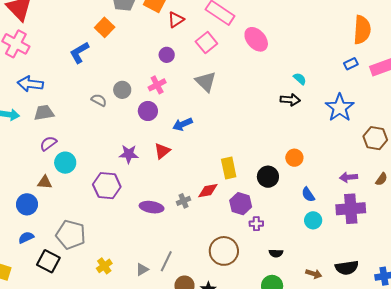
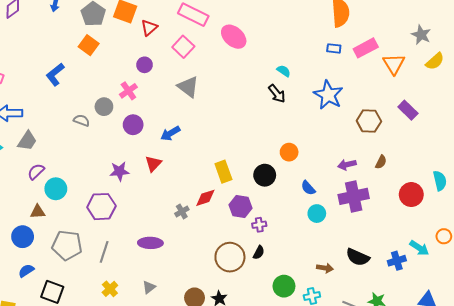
orange square: (105, 27) -> (89, 45), moved
blue rectangle: (351, 64) -> (334, 48), turned 40
pink cross: (157, 85) -> (128, 91), moved
black arrow: (290, 100) -> (277, 94), turned 54
gray trapezoid: (44, 113) -> (27, 141), turned 140
purple ellipse: (152, 207) -> (150, 243), moved
gray pentagon: (71, 235) -> (67, 245), moved
black semicircle: (276, 253) -> (259, 253), moved, turned -56
gray line: (166, 261) -> (104, 252), moved
black semicircle: (347, 268) -> (358, 257), turned 40

